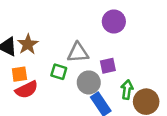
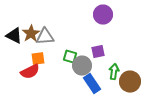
gray triangle: (78, 53) -> (45, 37), moved
green square: (59, 72) -> (70, 57), moved
orange square: (19, 74) -> (38, 59), moved

